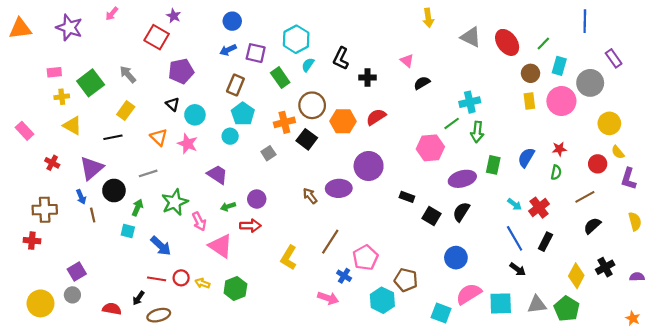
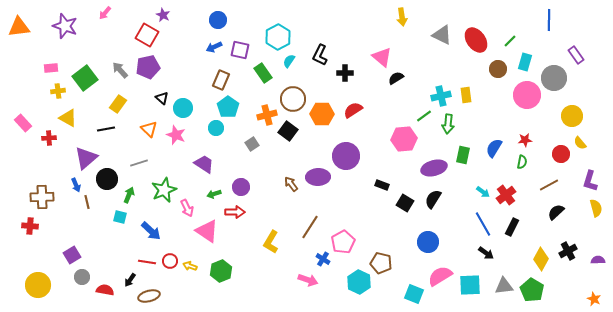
pink triangle: (407, 61) -> (382, 57), size x1.5
purple pentagon: (181, 71) -> (148, 67), moved
yellow rectangle: (529, 101) -> (466, 95), moved
red cross: (52, 163) -> (49, 138), moved, turned -32
purple L-shape: (629, 179) -> (590, 181), moved
gray circle: (72, 295) -> (82, 277), moved

